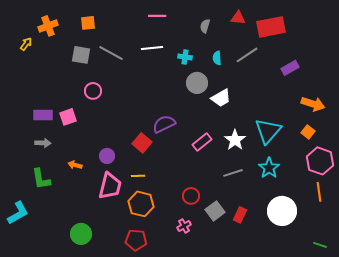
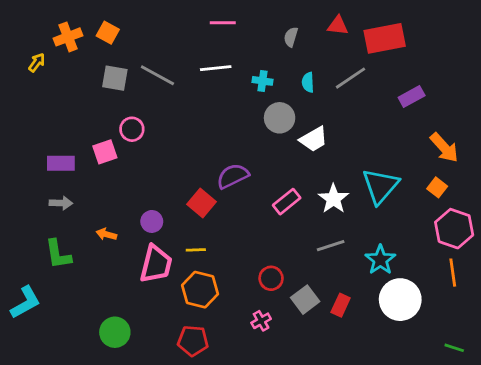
orange square: (88, 23) -> (108, 33), moved, turned 35
orange arrow: (313, 104) -> (444, 148), turned 30
pink square: (68, 117) -> (105, 152), moved
cyan star: (269, 168) -> (380, 260), moved

